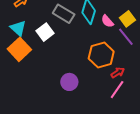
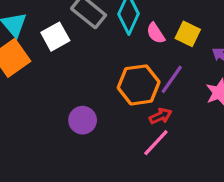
yellow square: (127, 19) -> (188, 34), turned -35
purple line: (126, 37) -> (172, 79), moved, turned 66

